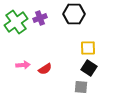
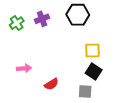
green cross: (16, 22) -> (17, 23), size x0.6
red semicircle: (45, 69) -> (51, 84), moved

